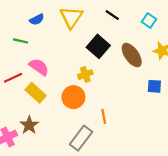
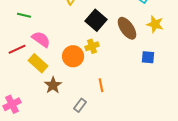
yellow cross: (85, 74) -> (92, 46), moved
orange circle: (73, 97) -> (73, 56), moved
brown star: (29, 125) -> (53, 85), moved
gray rectangle: (81, 138) -> (80, 105), size x0.6

